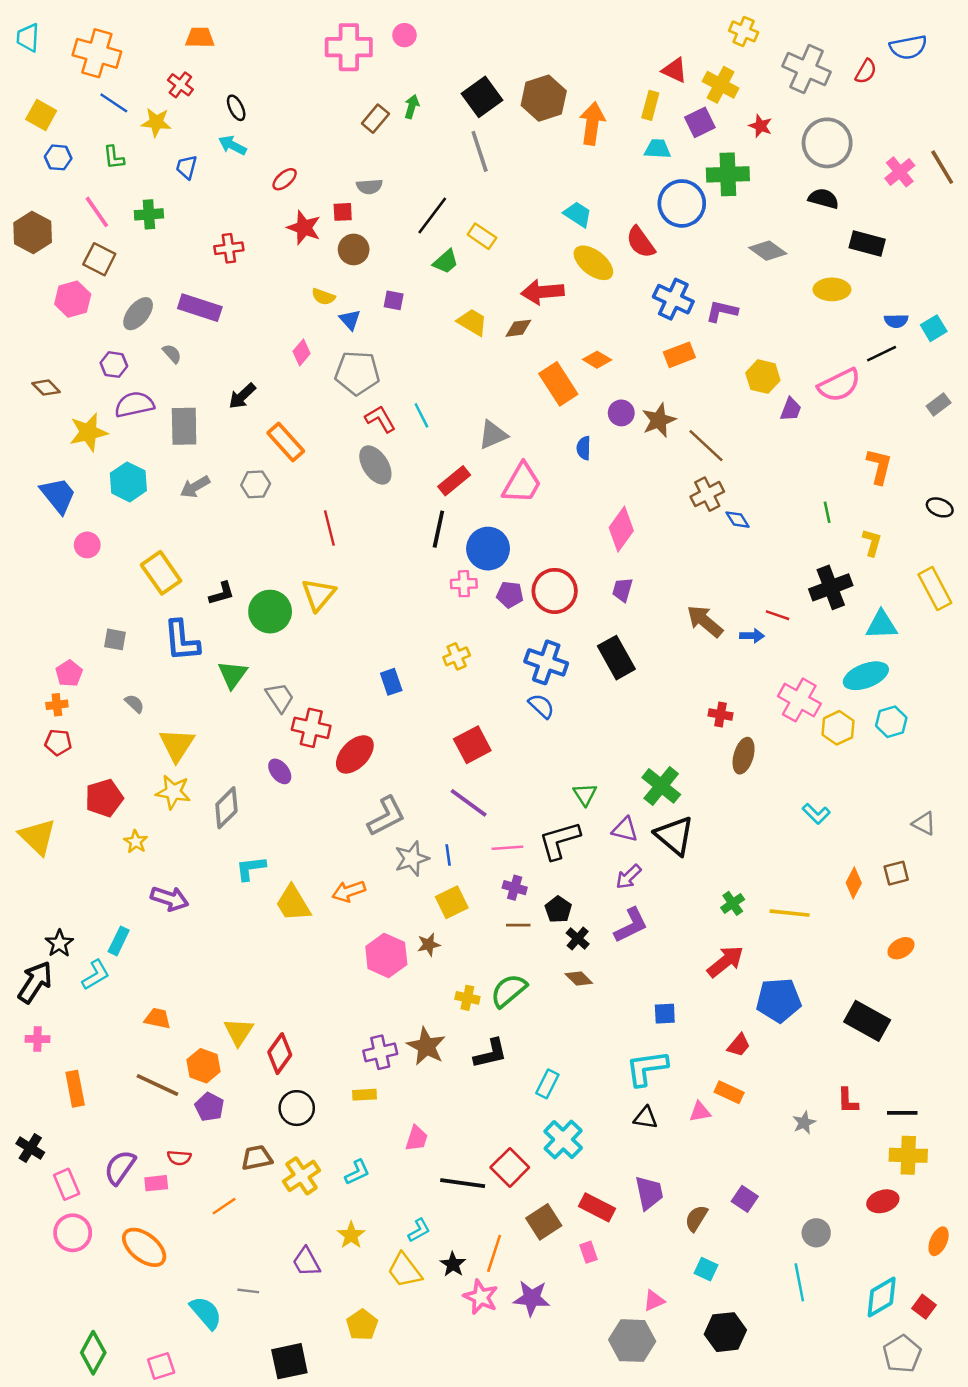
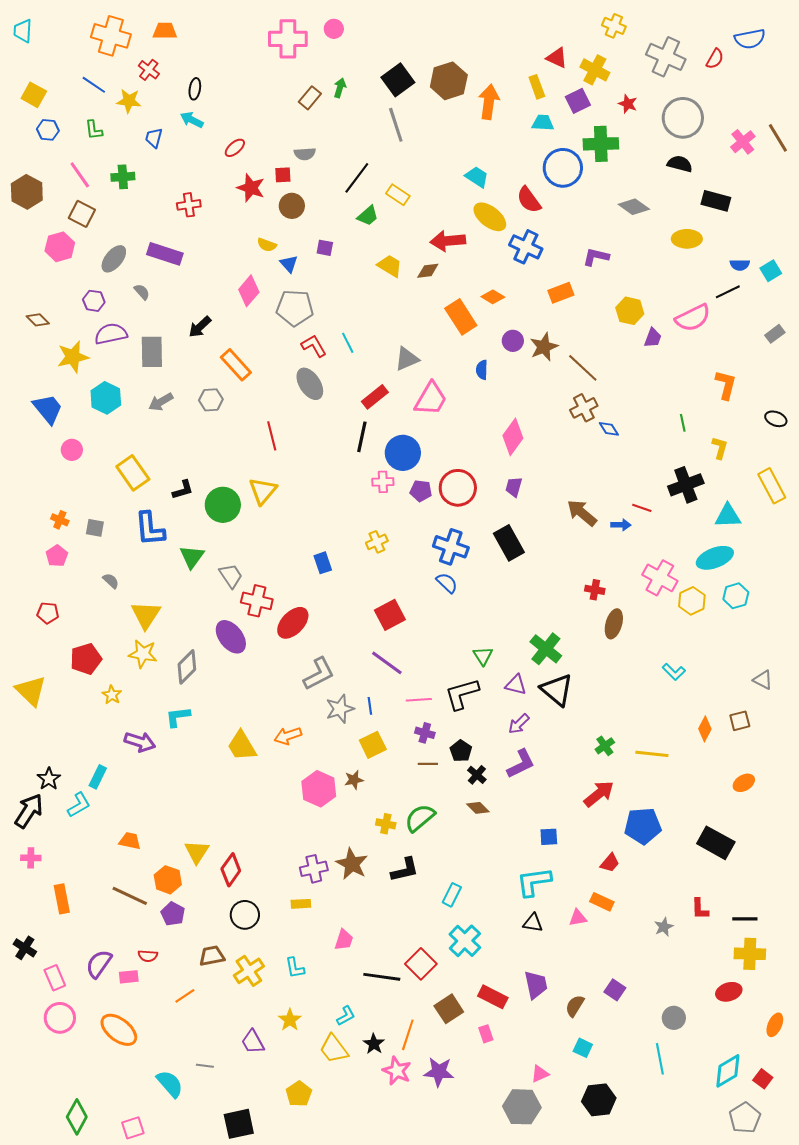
orange cross: (97, 53) -> (111, 36), moved
yellow rectangle: (650, 105) -> (537, 87), turned -35
black ellipse: (236, 108) -> (195, 89), turned 35
blue cross: (673, 299) -> (526, 247), moved
pink diamond: (302, 352) -> (249, 291), size x1.4
orange cross: (57, 705) -> (60, 520), moved, turned 30
purple ellipse: (280, 771) -> (231, 637), size x1.6
cyan L-shape: (251, 868) -> (178, 717), moved
cyan L-shape: (357, 1172) -> (295, 968), turned 105

